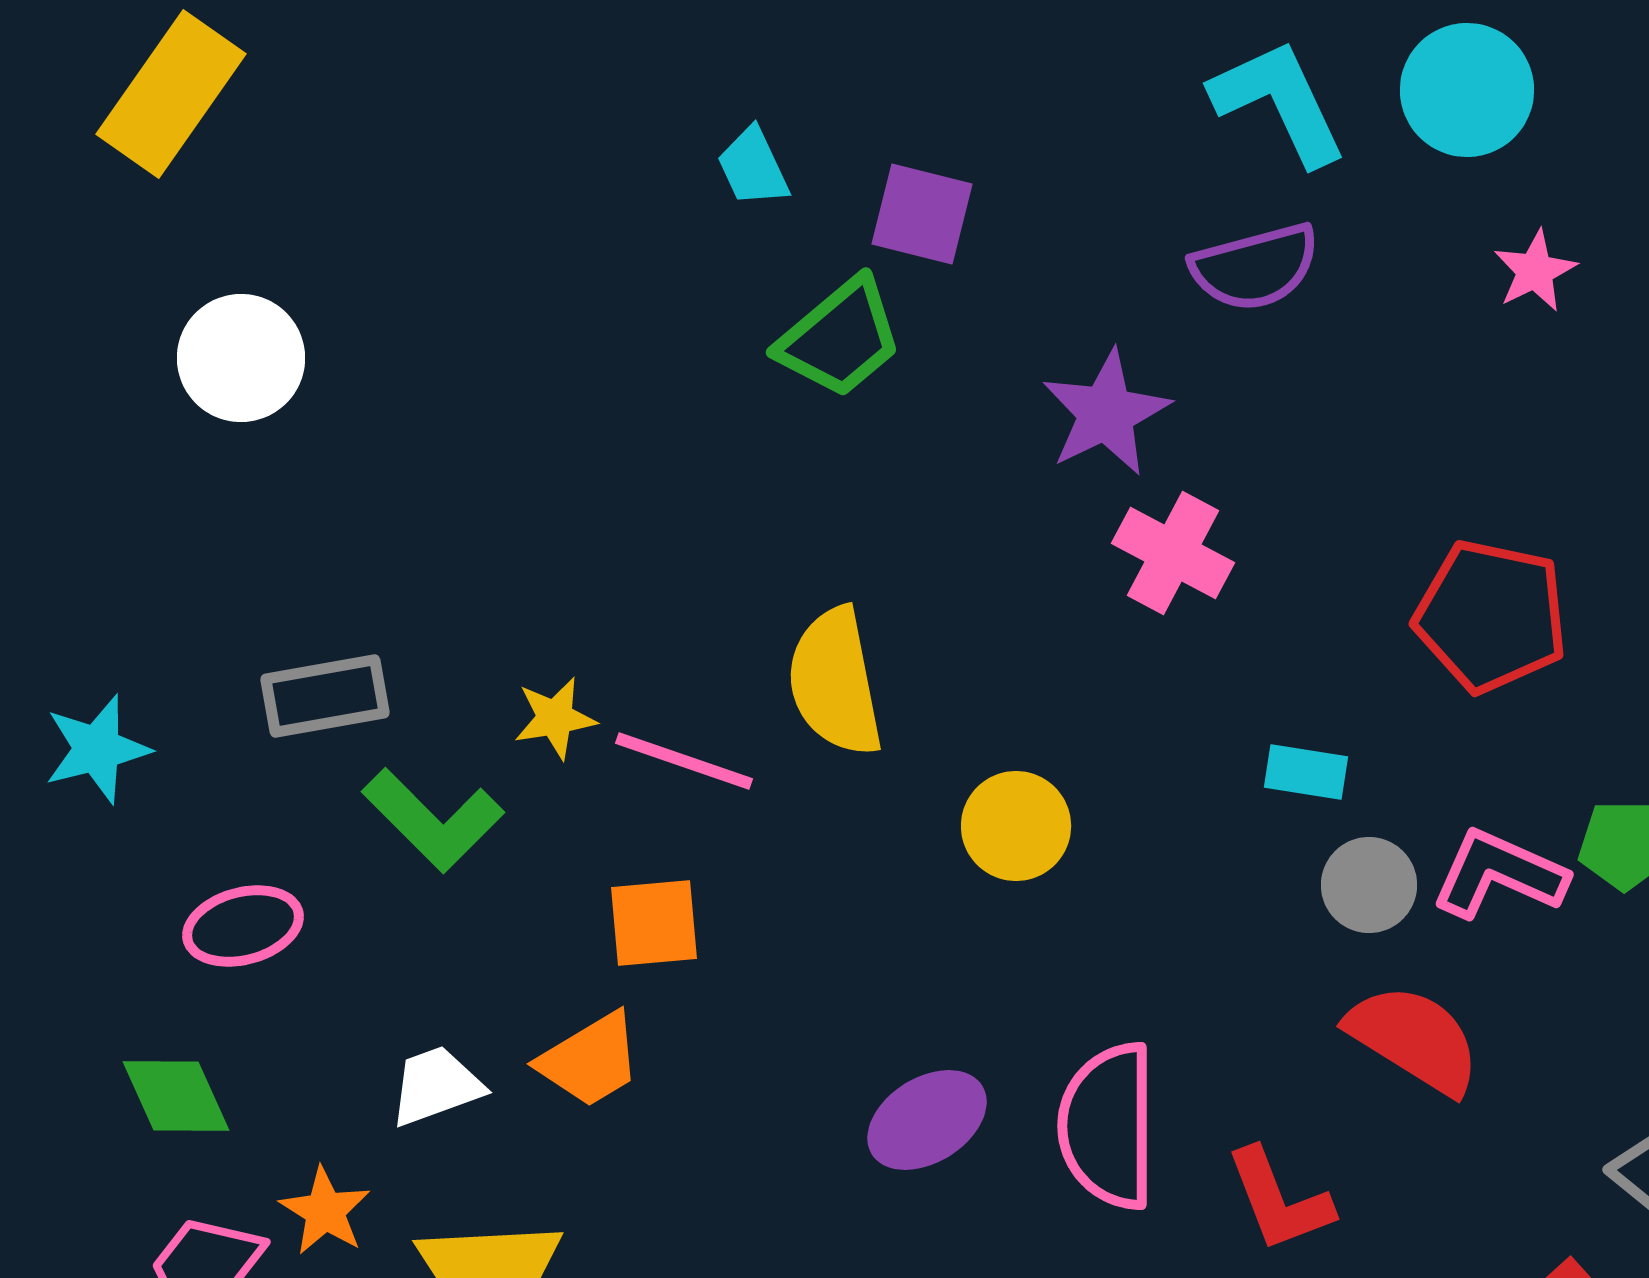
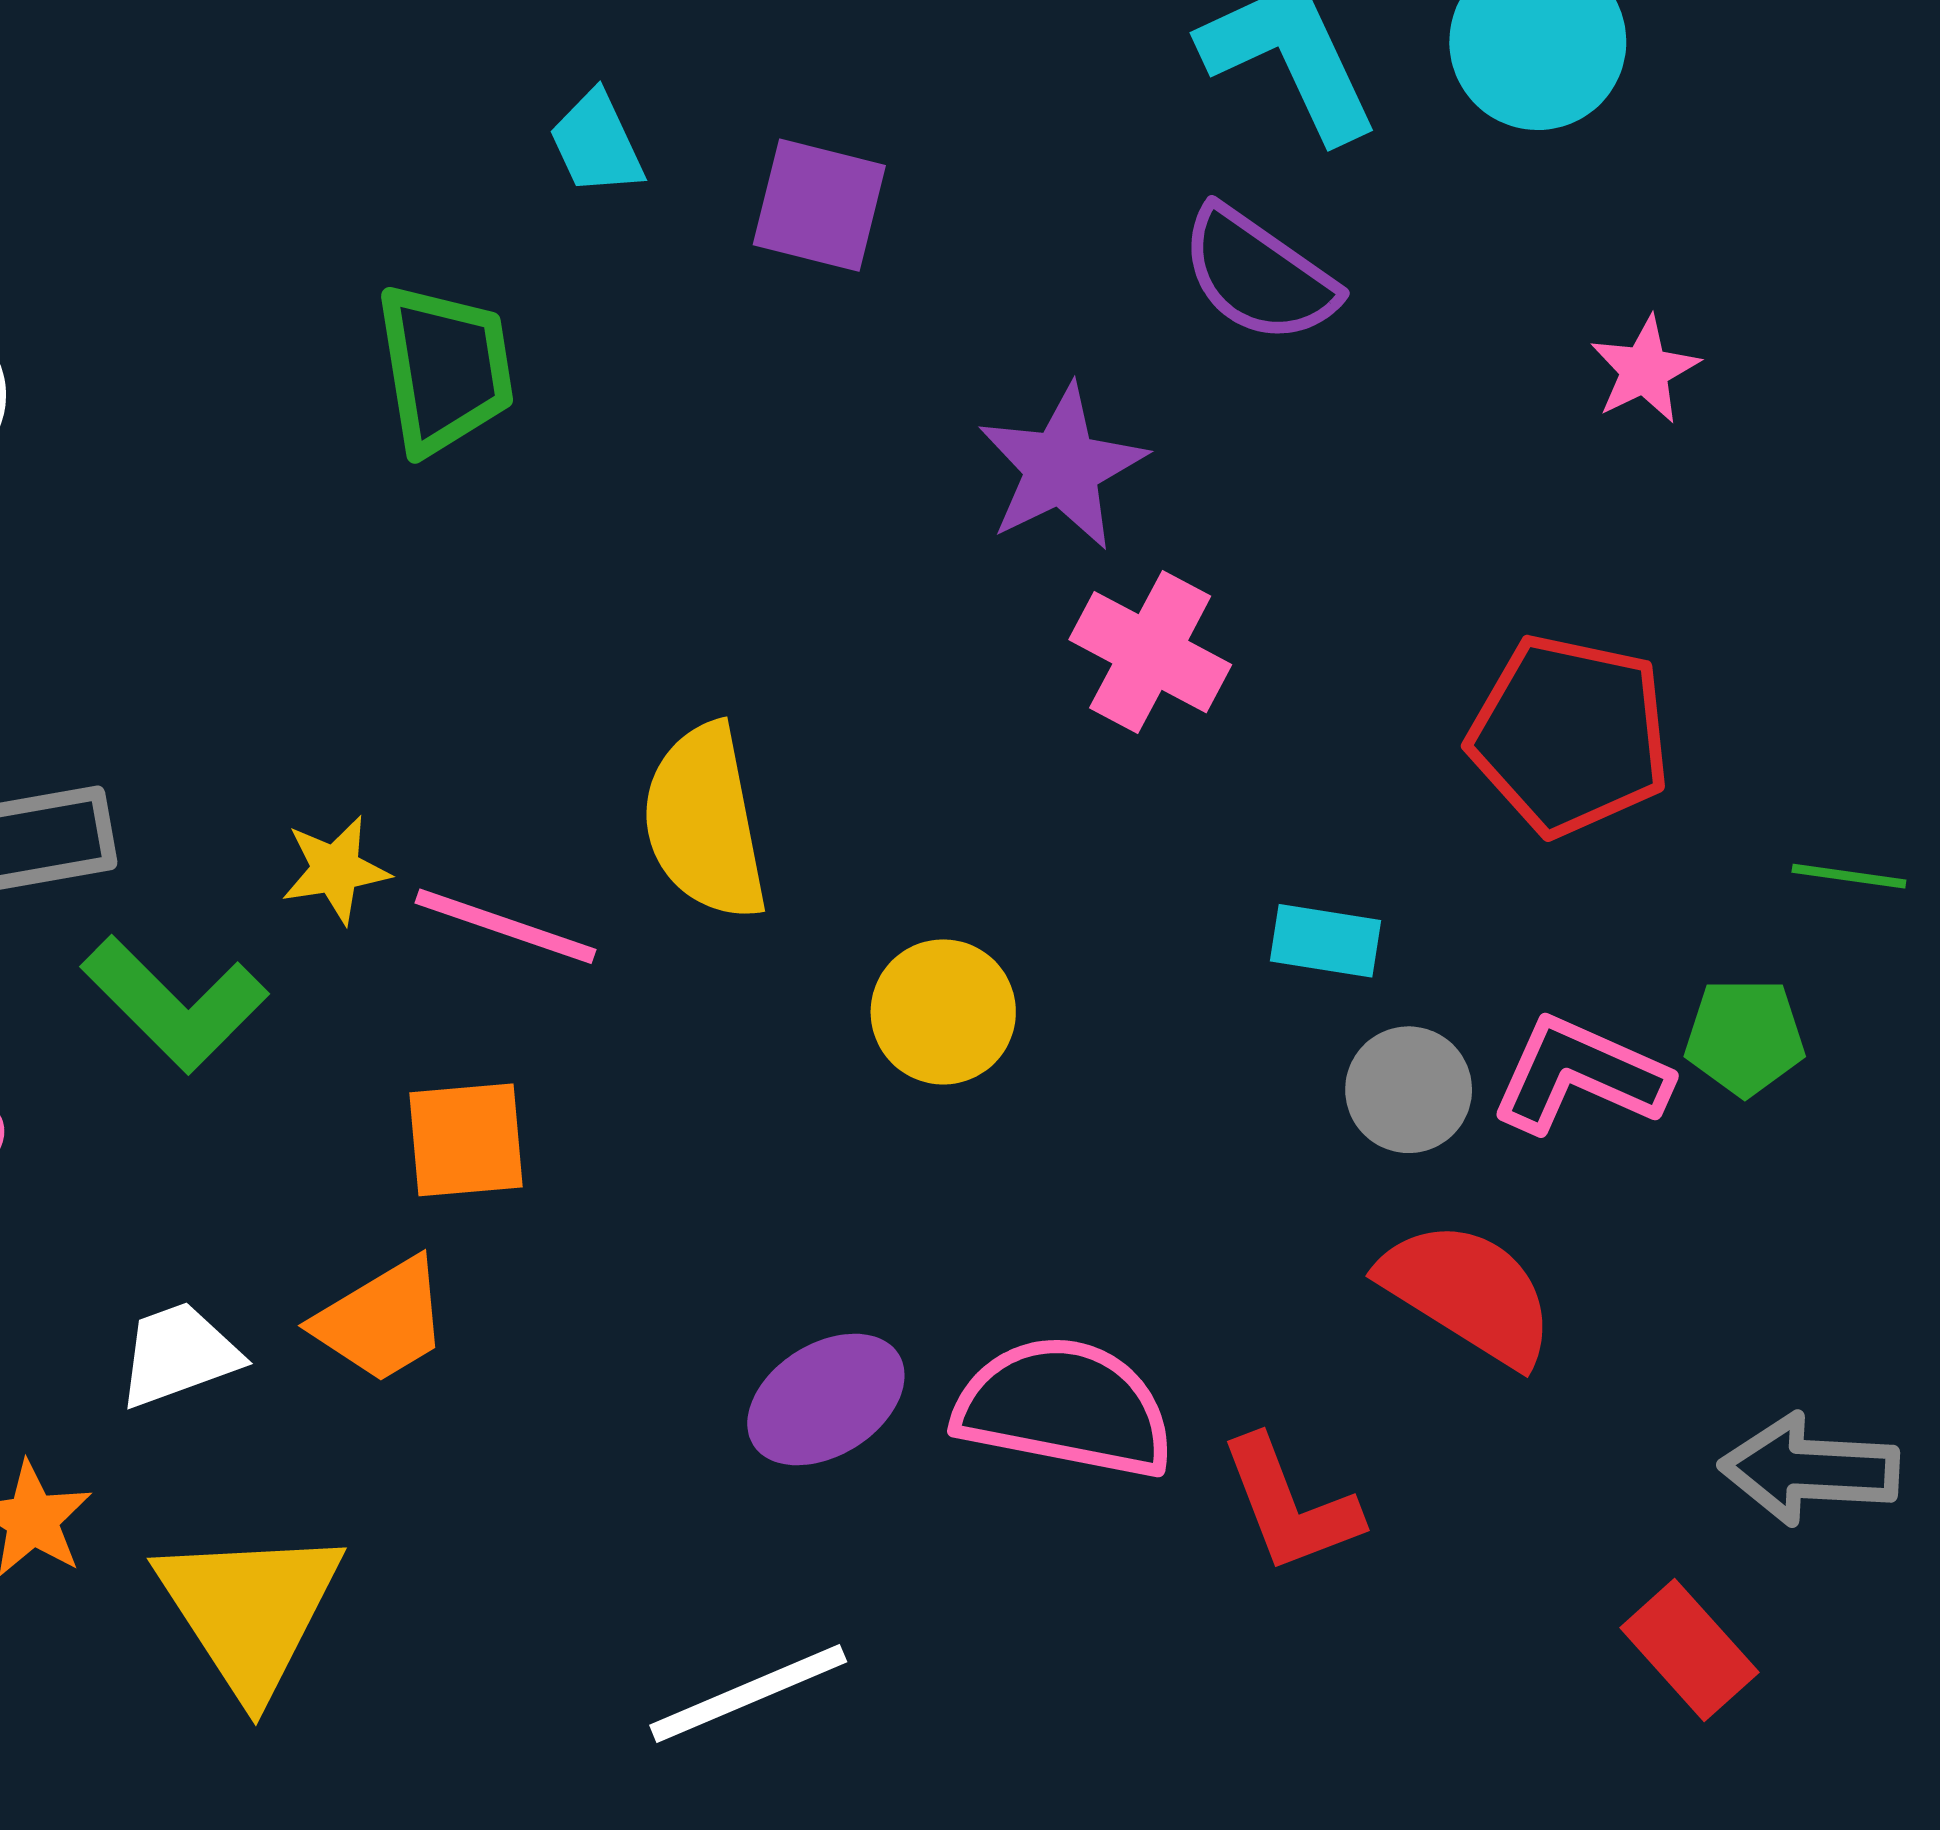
purple semicircle: (1255, 267) -> (1258, 275), turned 50
pink star: (1535, 271) -> (1645, 370), moved
green trapezoid: (840, 338) -> (445, 369), moved, turned -59
pink semicircle: (1108, 1126) -> (1065, 1407), turned 101

